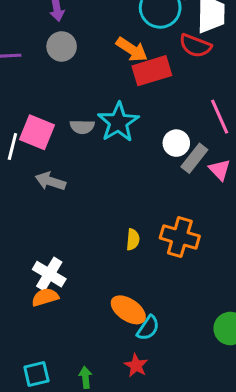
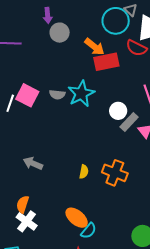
gray circle: (62, 46) -> (60, 33), moved
gray arrow: (50, 181) -> (33, 163), moved
white cross: (49, 274) -> (27, 221), moved
orange semicircle: (45, 297) -> (23, 204), turned -60

